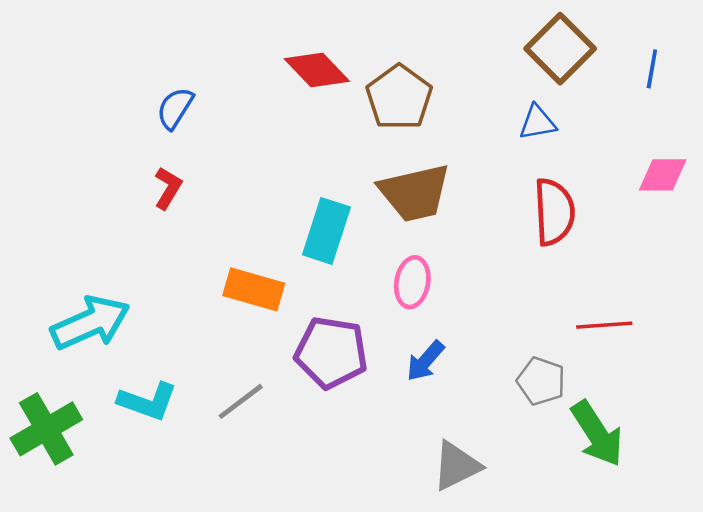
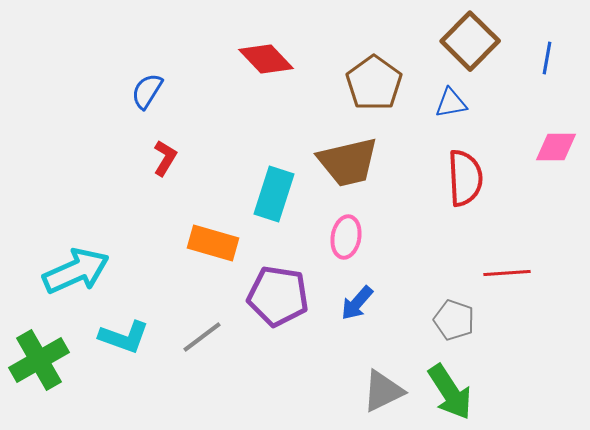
brown pentagon: (399, 97) -> (374, 83), moved
red L-shape: (168, 188) -> (165, 158), moved
green arrow: (597, 434) -> (450, 392), moved

